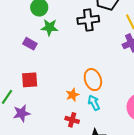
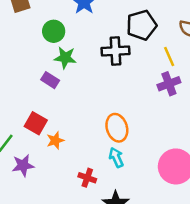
purple rectangle: (30, 44) -> (50, 80), moved
red square: (30, 80) -> (36, 123), turned 30
orange star: (72, 95) -> (55, 140), moved

